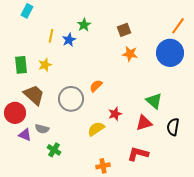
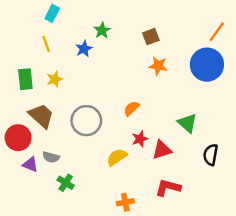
cyan rectangle: (27, 11) -> (52, 13), moved
yellow line: (51, 36) -> (46, 44), moved, turned -32
orange semicircle: (96, 86) -> (131, 108), moved
red triangle: (144, 123) -> (162, 150), moved

